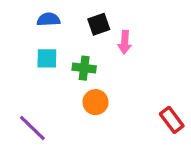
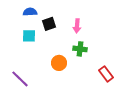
black square: (99, 24) -> (49, 24), moved
green cross: (84, 68) -> (80, 49), moved

